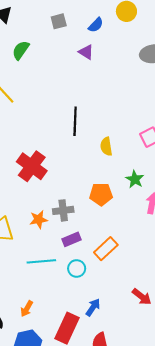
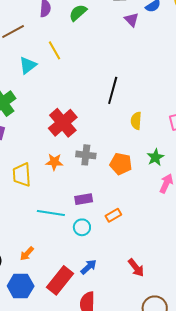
purple triangle: (86, 52) -> (132, 20), moved
gray cross: (63, 210) -> (86, 155), moved
orange star: (39, 220) -> (54, 162), moved
orange rectangle: (106, 249) -> (113, 215), size x0.7

